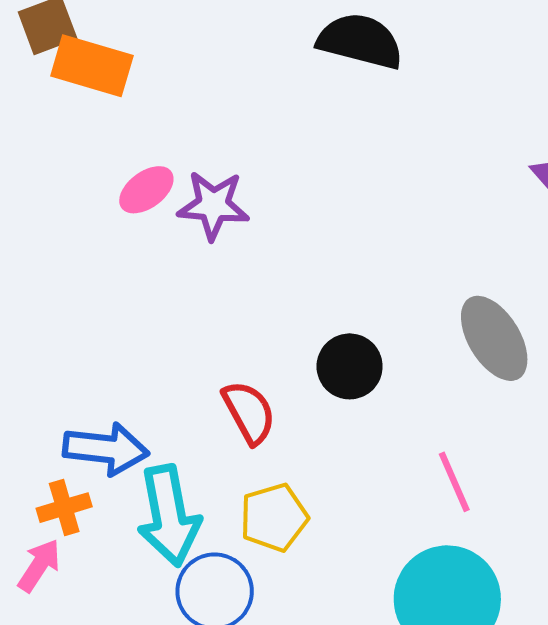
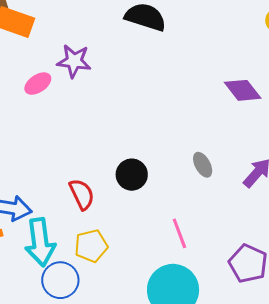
purple star: (213, 205) -> (74, 61), moved
gray ellipse: (494, 338) -> (203, 165), size x0.6

